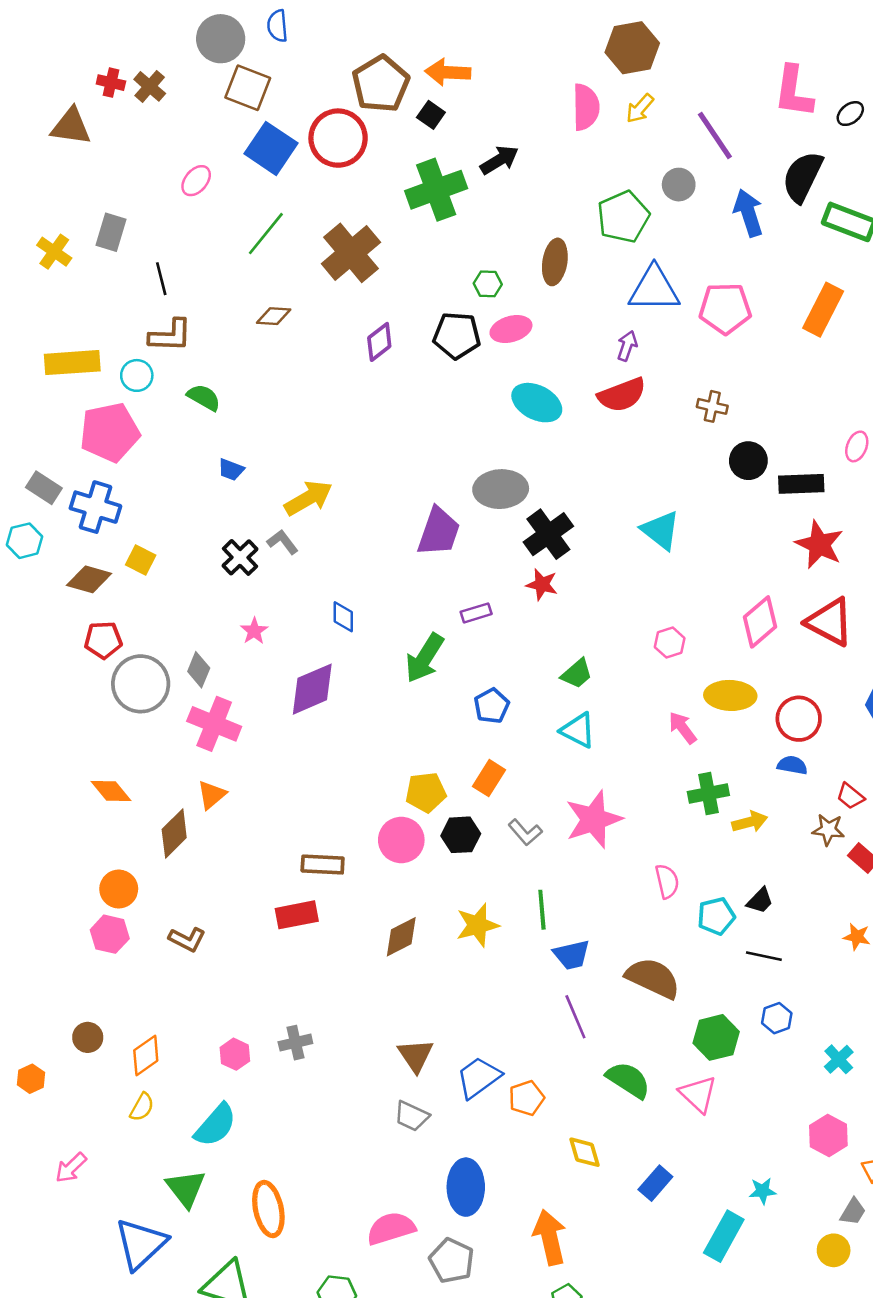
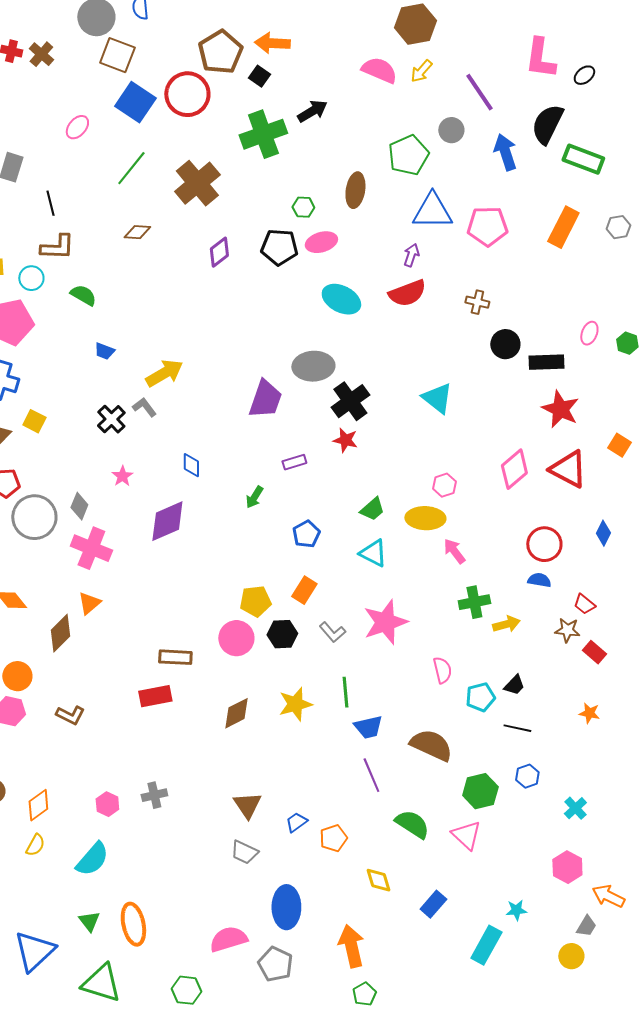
pink semicircle: (586, 107) -> (379, 70), turned -66
green arrow: (425, 658) -> (254, 497), size x0.6
yellow ellipse: (730, 695) -> (425, 518), moved
blue trapezoid: (479, 1077) -> (296, 822), size x0.6
green triangle: (186, 1188) -> (89, 921), moved, size x0.7

